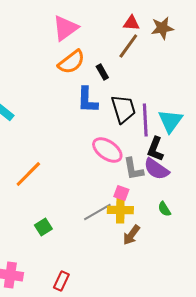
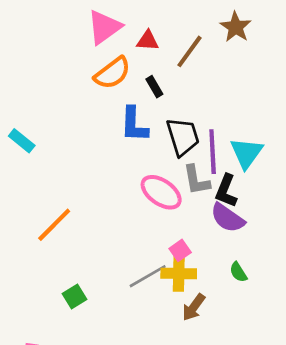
red triangle: (131, 23) -> (148, 41), moved
brown star: (162, 28) -> (236, 27), turned -30
gray L-shape: (133, 169) -> (196, 180), moved
pink square: (121, 193) -> (180, 250), turned 35

